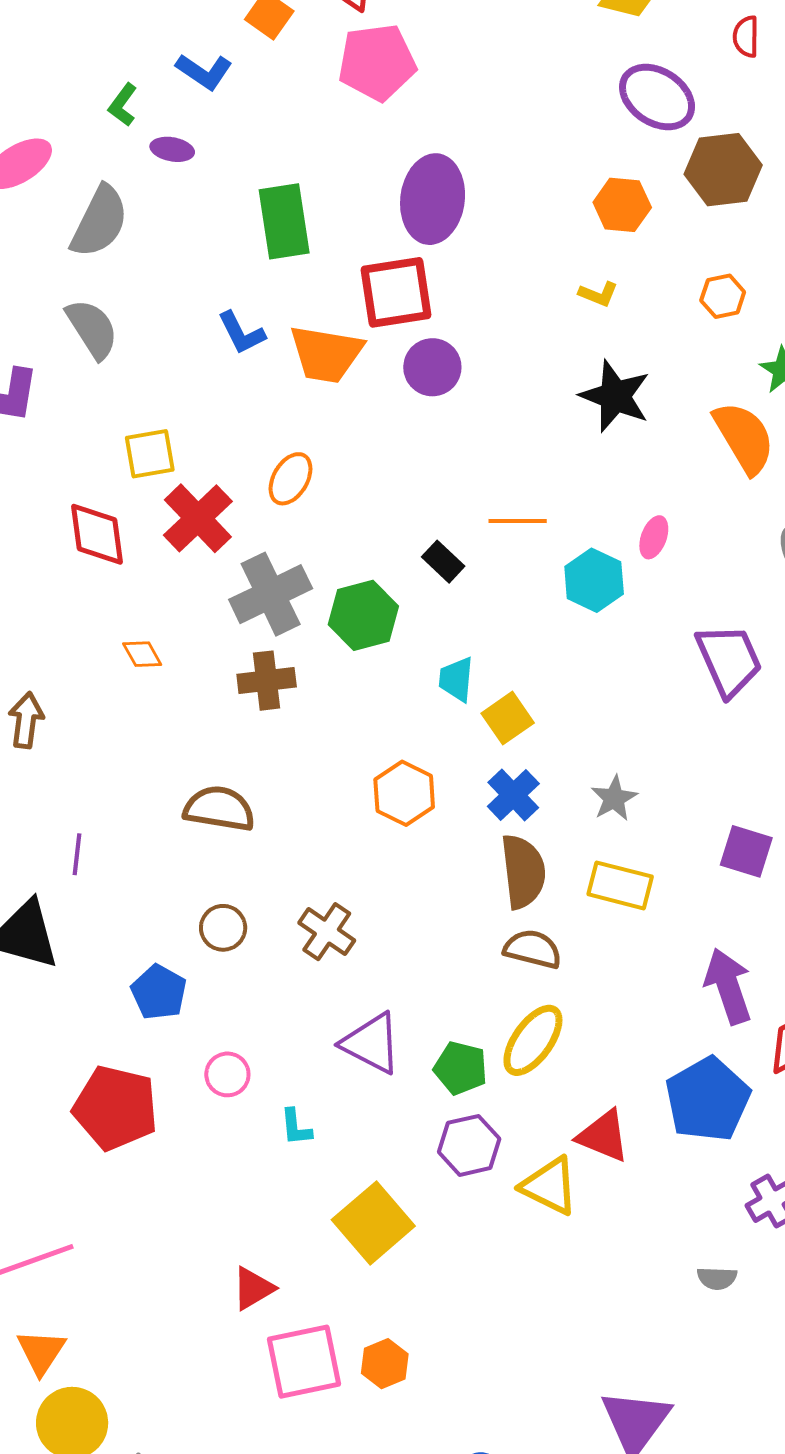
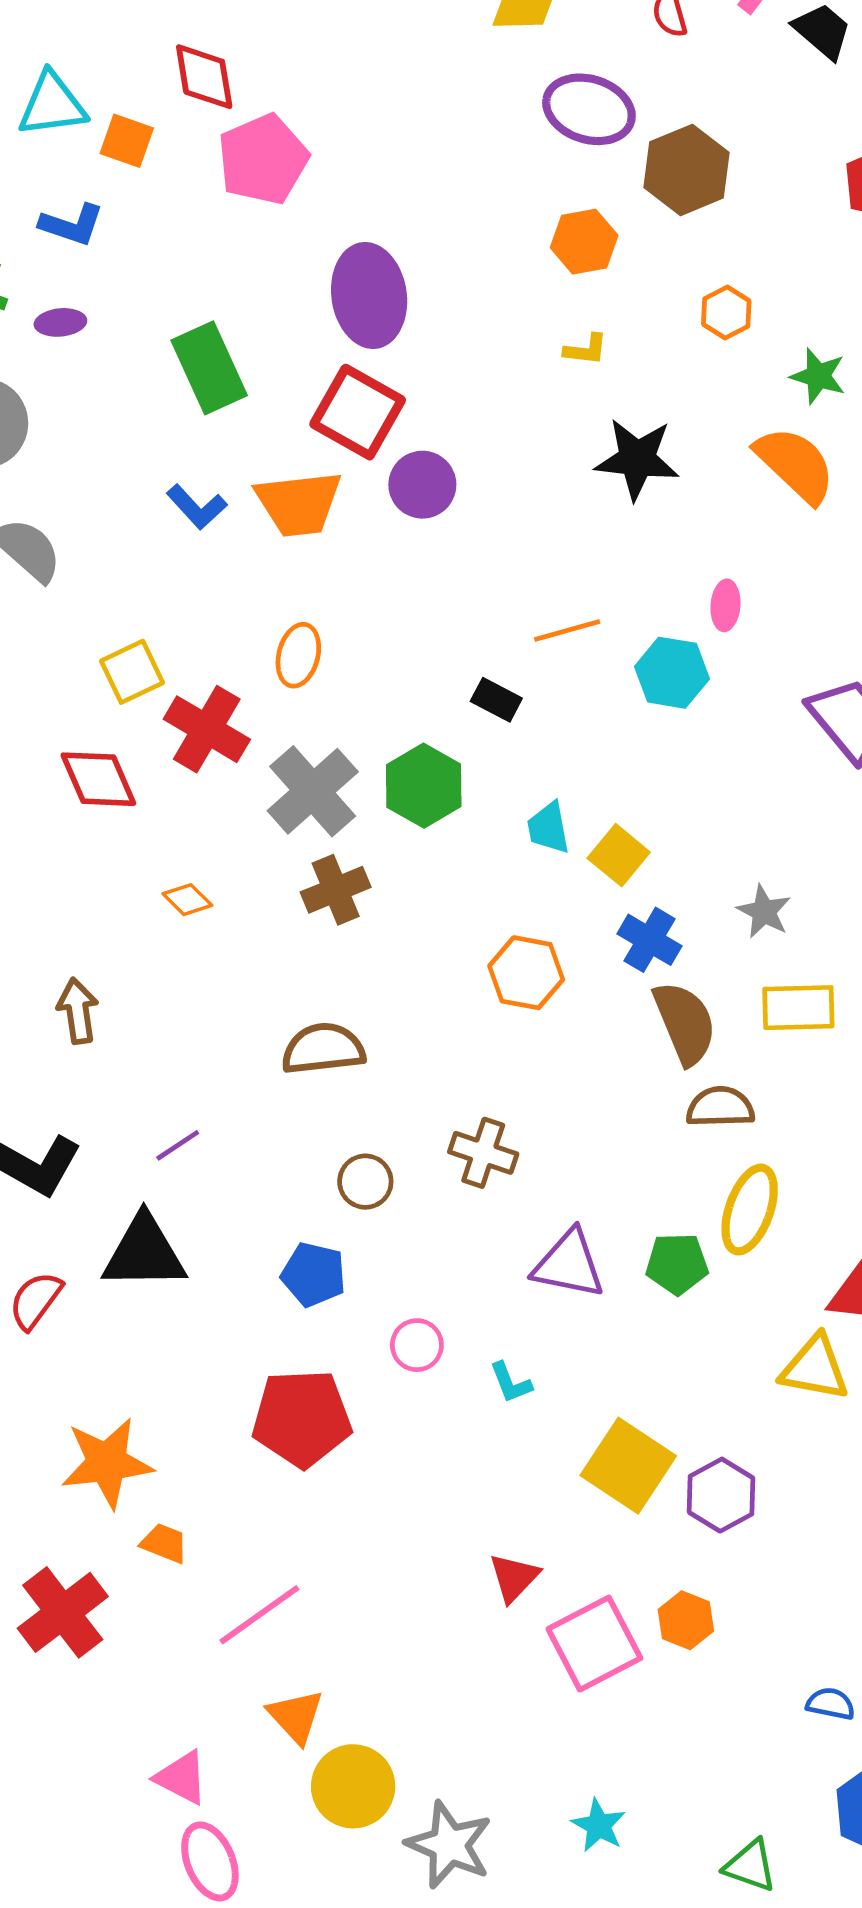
red square: (396, 292) -> (358, 412), turned -36
purple line: (77, 854) -> (178, 1145), turned 66
purple hexagon: (469, 1145) -> (721, 1495), moved

